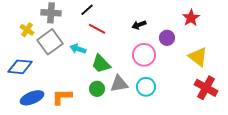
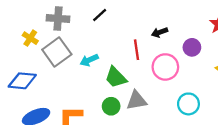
red line: (97, 29) -> (137, 50), moved, turned 54
cyan arrow: (78, 49) -> (89, 60), turned -42
cyan circle: (146, 87) -> (188, 104), moved

